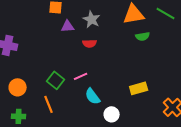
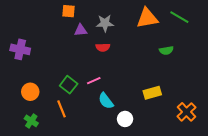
gray star: (92, 19) -> (105, 23), turned -30
green semicircle: (143, 36) -> (166, 50), moved
green cross: (19, 116) -> (31, 121), turned 32

